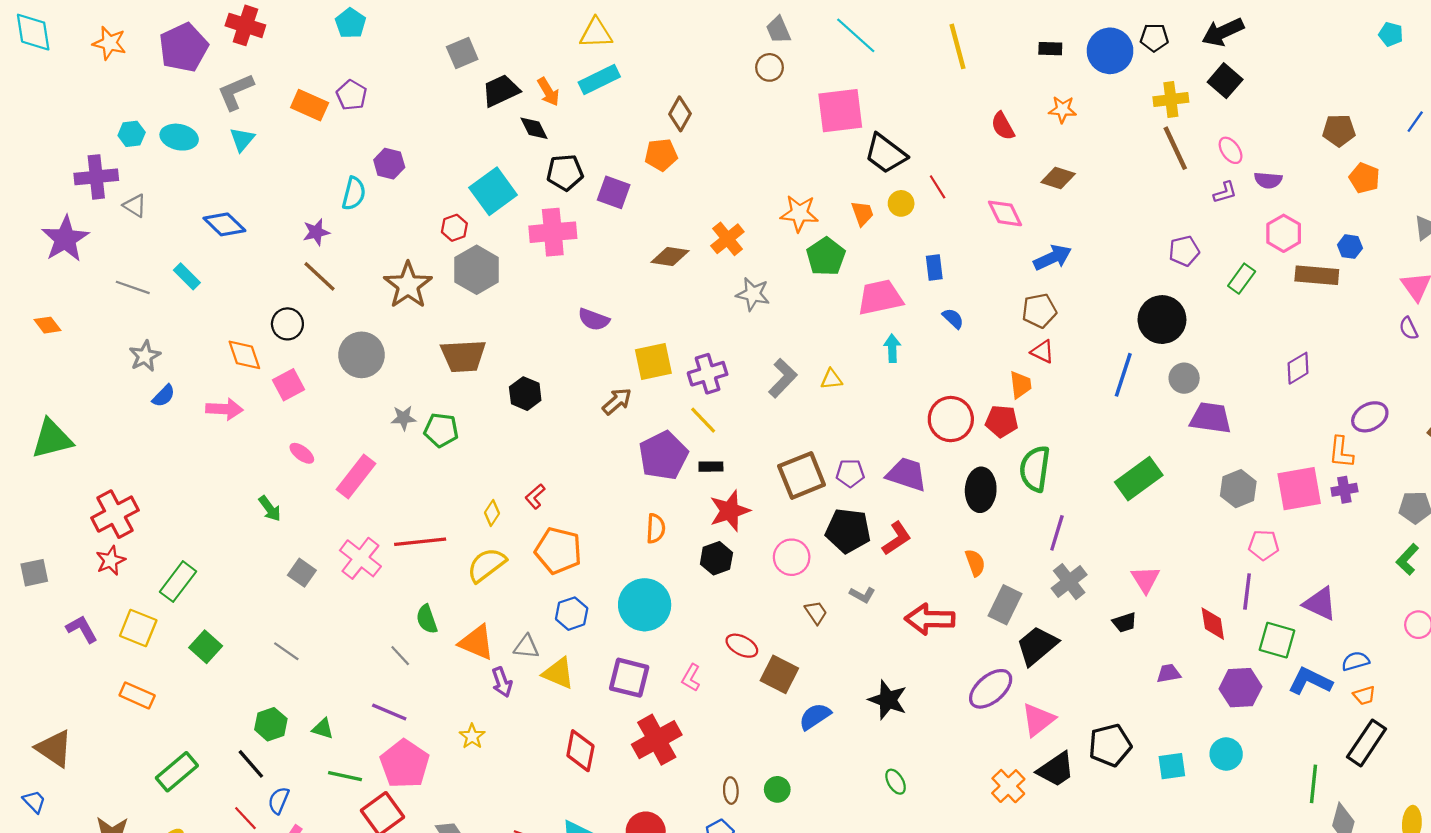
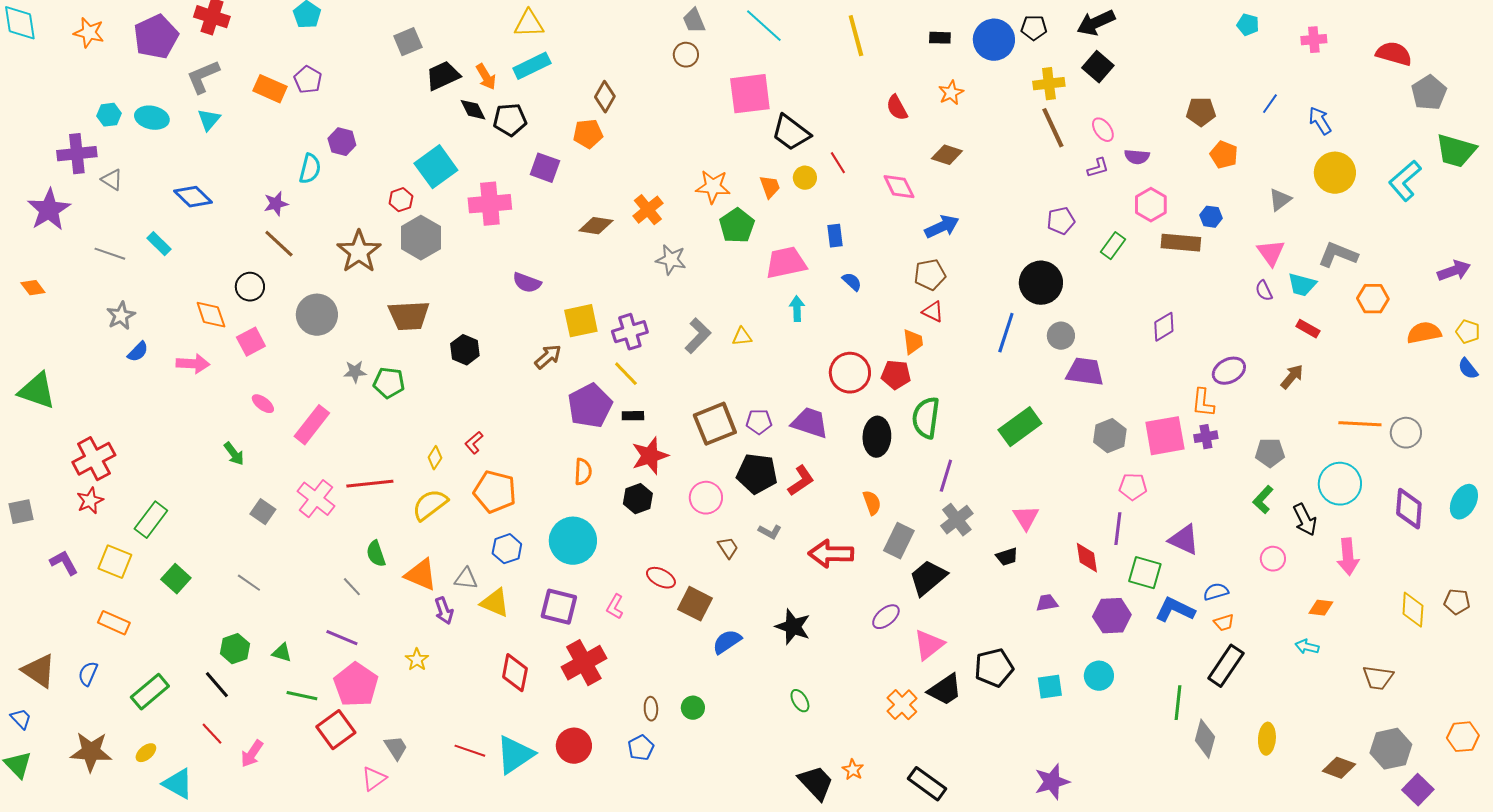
orange star: (1062, 109) -> (951, 93), turned -30
black pentagon: (565, 172) -> (510, 120), moved
green triangle: (52, 439) -> (37, 391), turned 33
purple ellipse: (991, 689) -> (886, 617), size x0.7
blue semicircle: (279, 800) -> (88, 674), moved

